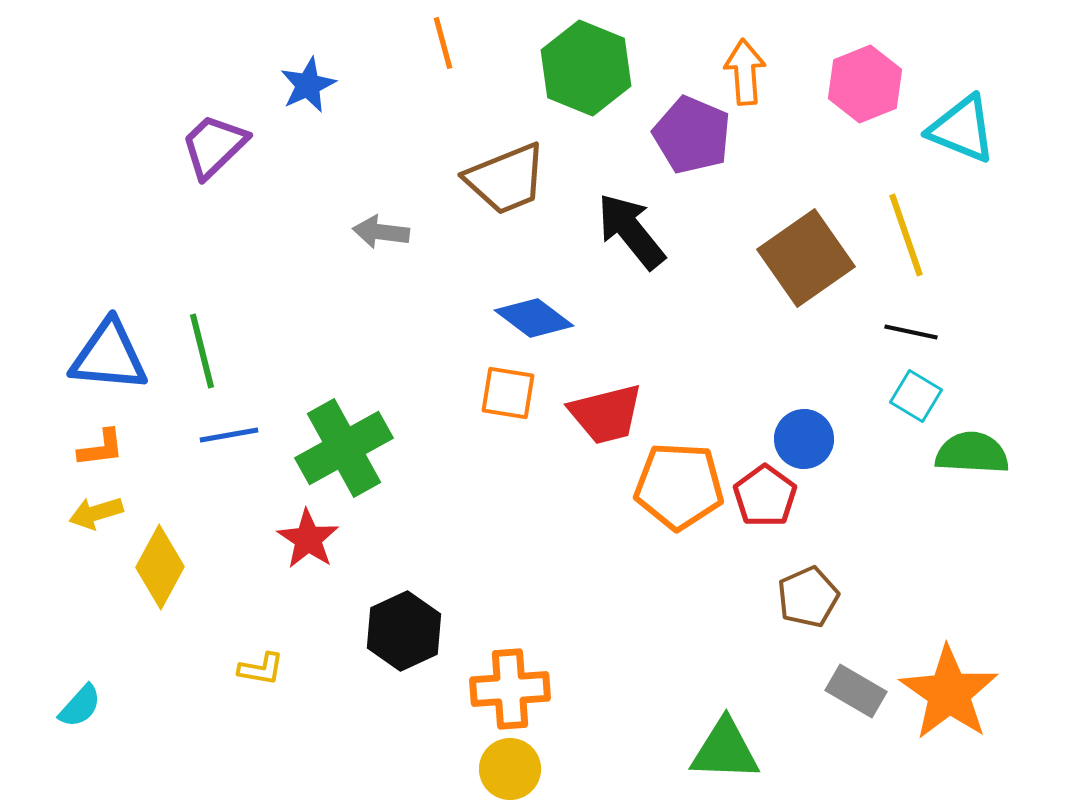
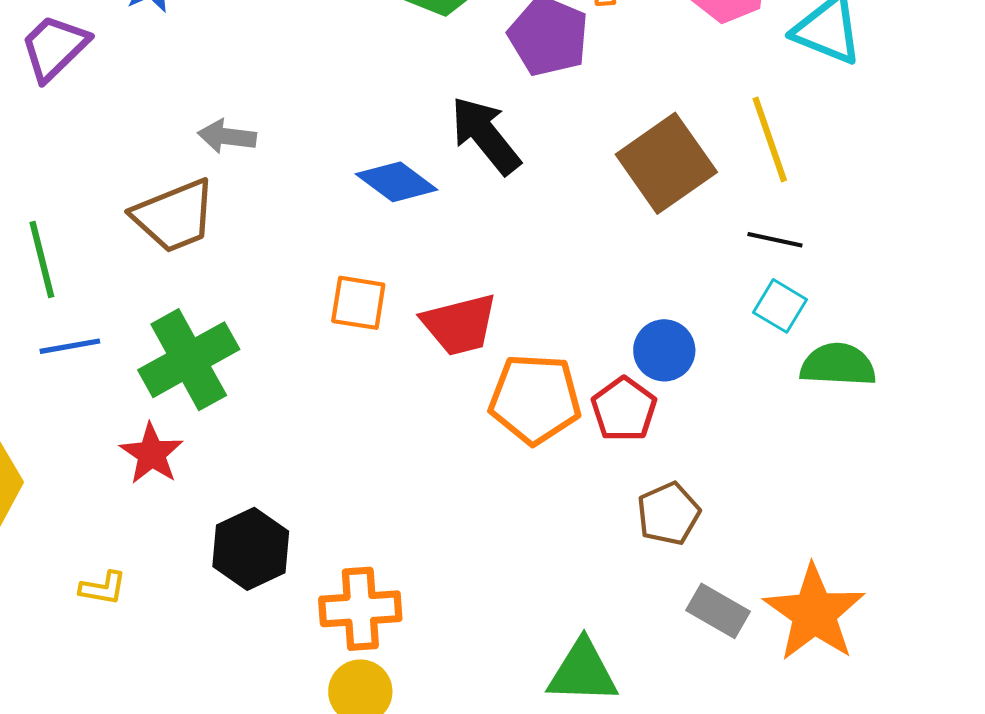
brown trapezoid: (506, 179) -> (174, 216), moved
blue diamond: (534, 318) -> (397, 182), moved

